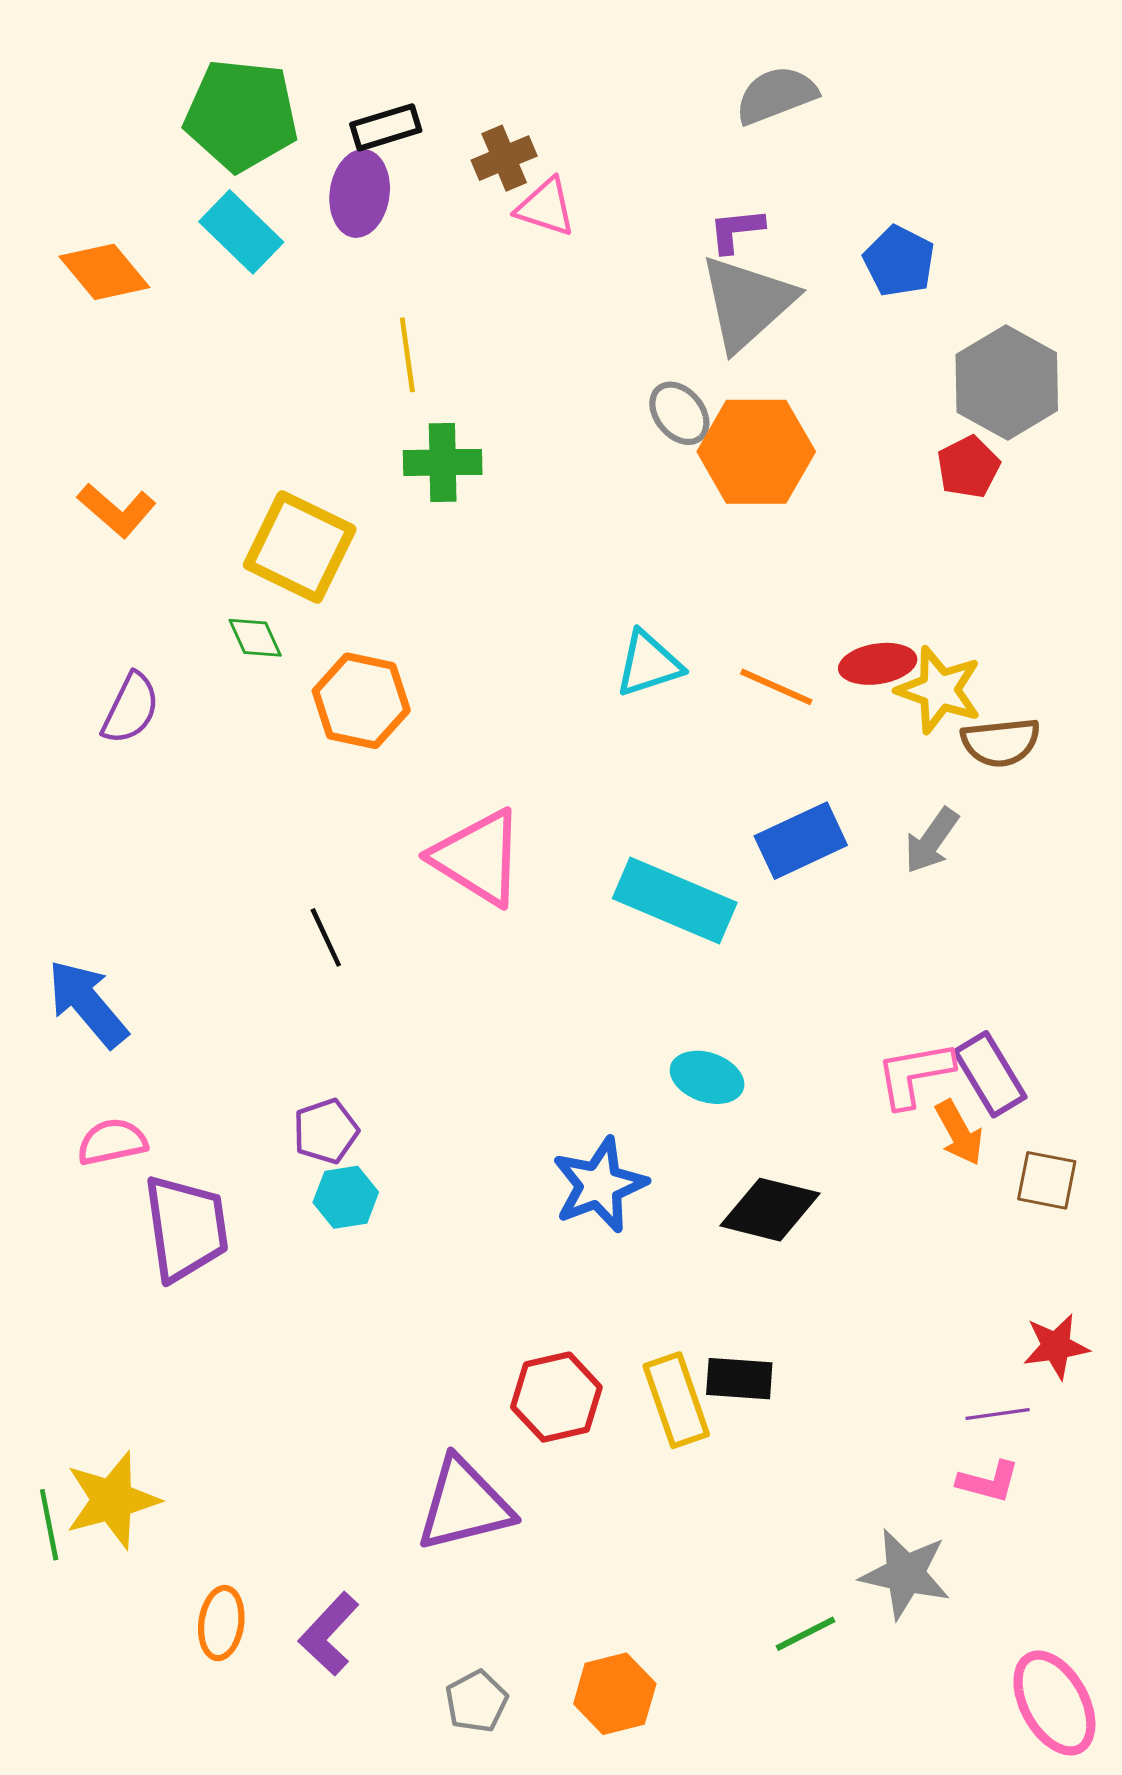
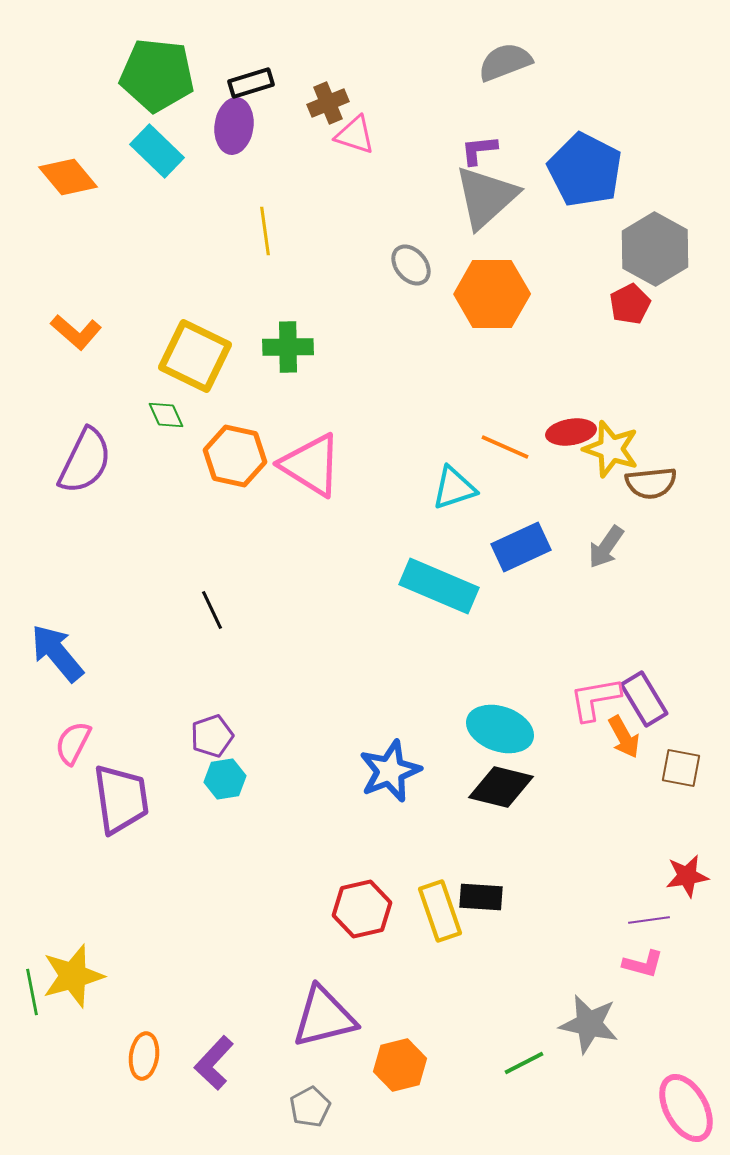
blue pentagon: (899, 261) -> (585, 170), size x1.6
gray ellipse: (679, 413) -> (411, 265), moved
green cross: (443, 462) -> (288, 347), moved
cyan triangle: (649, 664) -> (454, 488), moved
purple semicircle: (131, 708) -> (85, 461), size x1.4
pink triangle: (478, 858) -> (311, 465), moved
cyan ellipse: (707, 1077) -> (500, 729), moved, size x1.4
pink semicircle: (112, 1142) -> (73, 743), turned -51
purple triangle: (464, 1505) -> (324, 1017), moved
orange hexagon: (615, 1694) -> (400, 1065), moved

